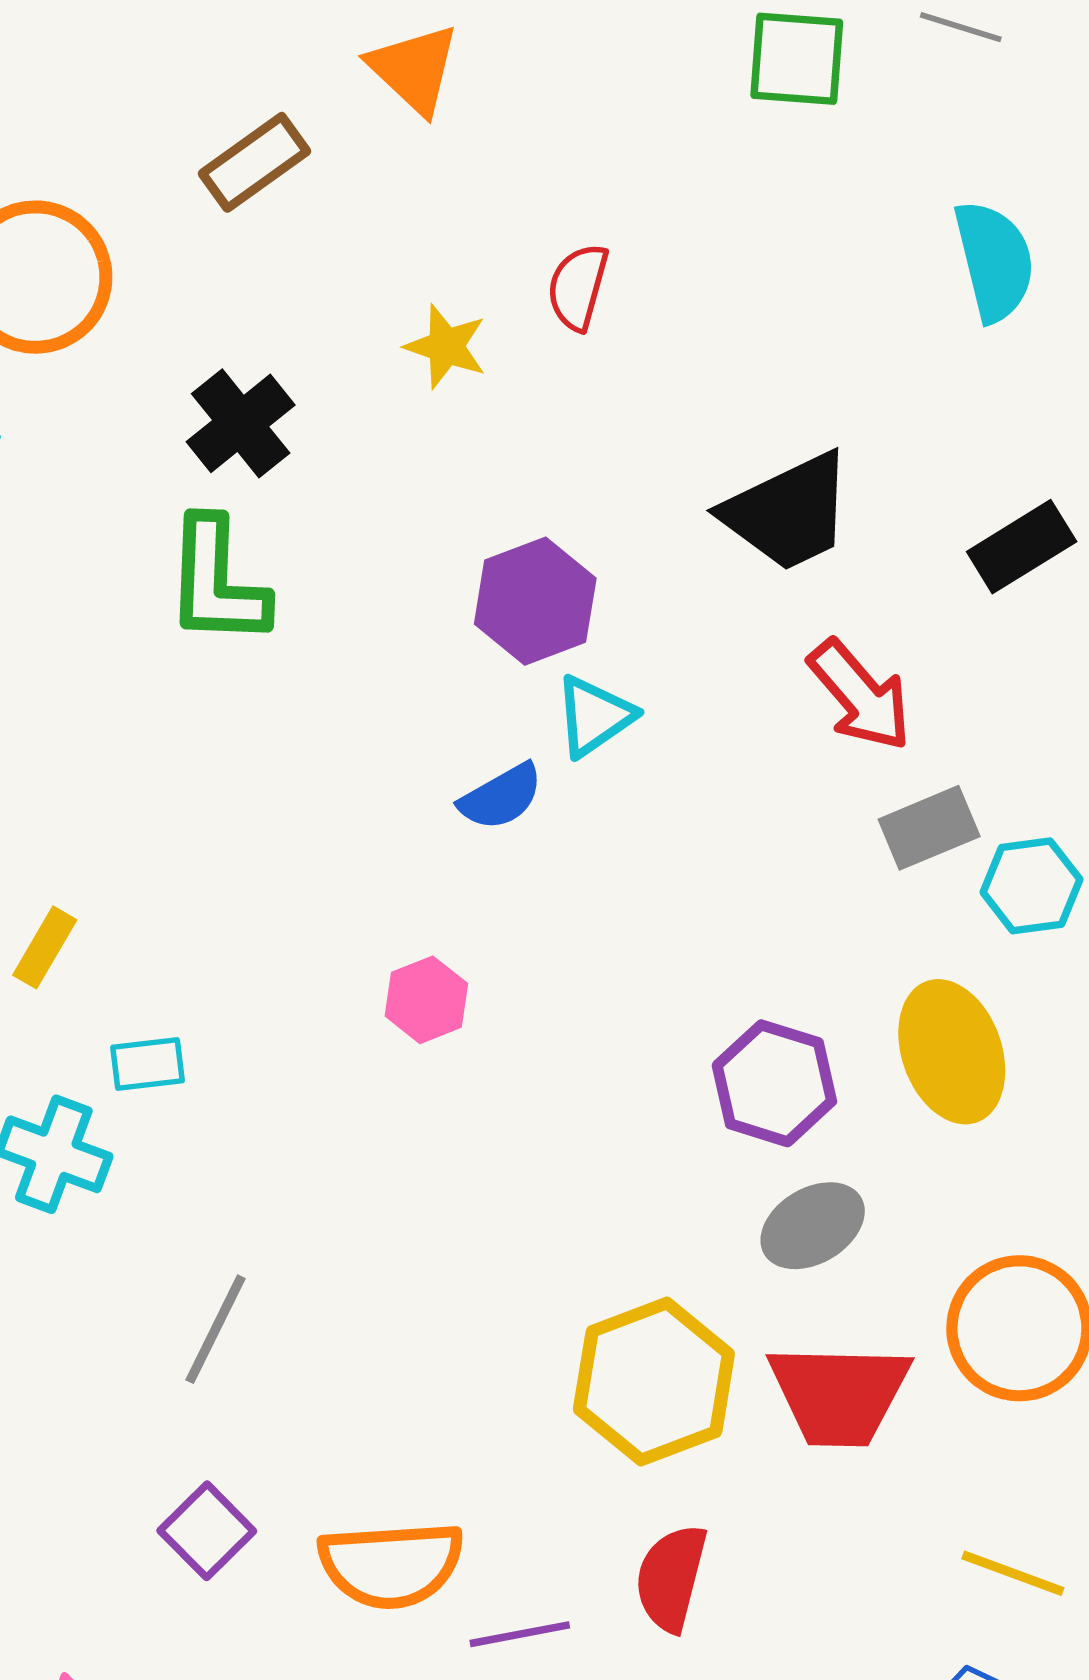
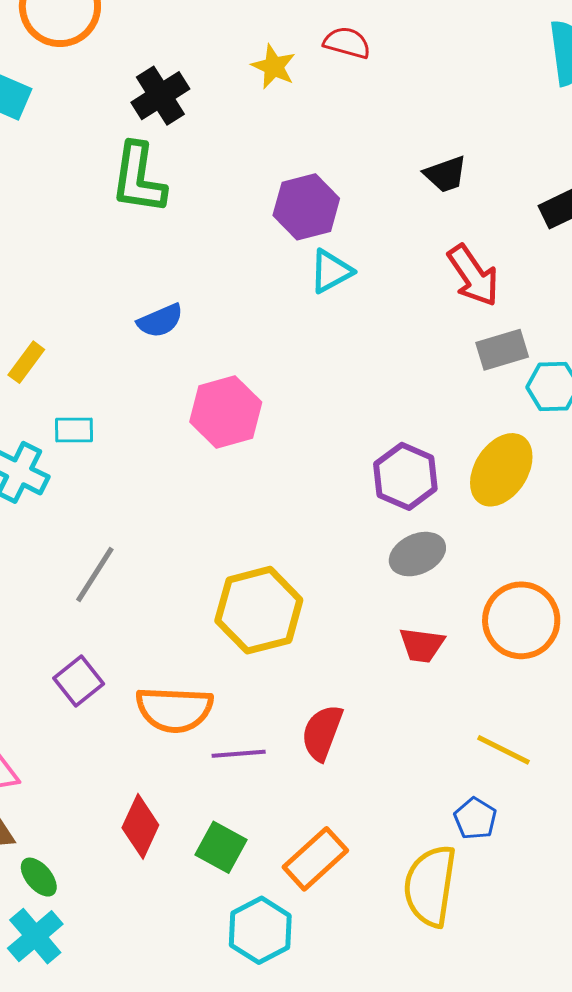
red semicircle: (578, 287) -> (347, 43), turned 84
black trapezoid: (788, 512) -> (445, 174), size x0.6
blue semicircle: (501, 797) -> (160, 321), moved
pink hexagon: (426, 1000) -> (226, 412), size x1.6
yellow ellipse: (952, 1052) -> (501, 470), turned 46
yellow hexagon: (654, 1381) -> (259, 610), moved
red trapezoid: (839, 1394) -> (422, 645), size x0.6

